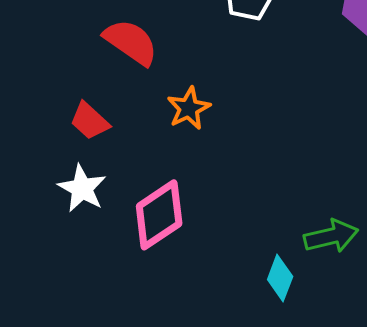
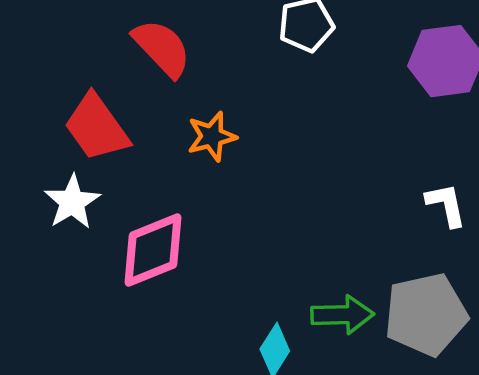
red trapezoid: (90, 121) -> (97, 127), size x1.5

